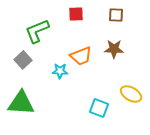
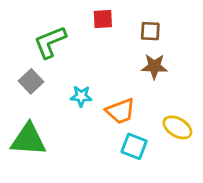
brown square: (116, 15) -> (150, 31), moved
orange trapezoid: (81, 56) -> (120, 111), moved

